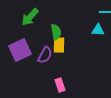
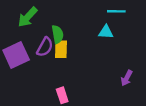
purple semicircle: (45, 55) -> (45, 47), moved

